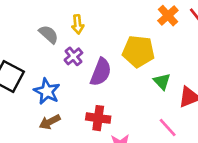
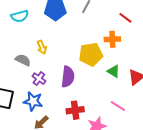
orange cross: (168, 16) -> (112, 39), moved, turned -35
purple cross: (73, 56) -> (39, 79), moved
pink line: (168, 127) -> (118, 106), moved

